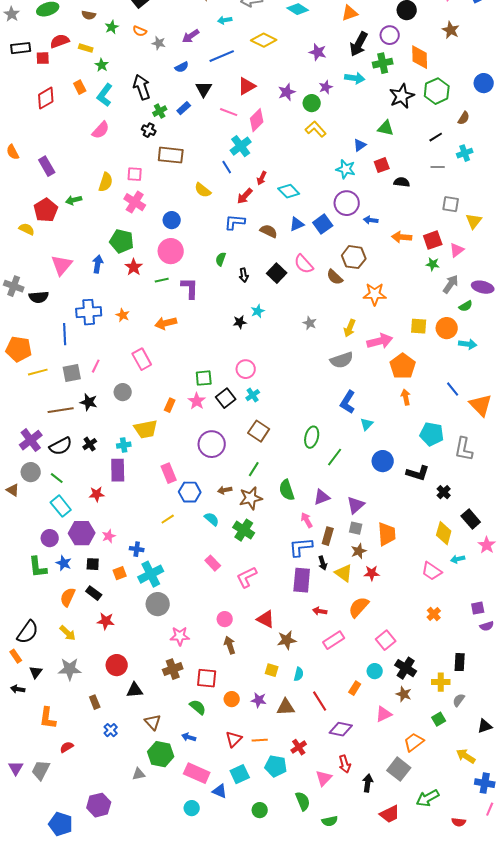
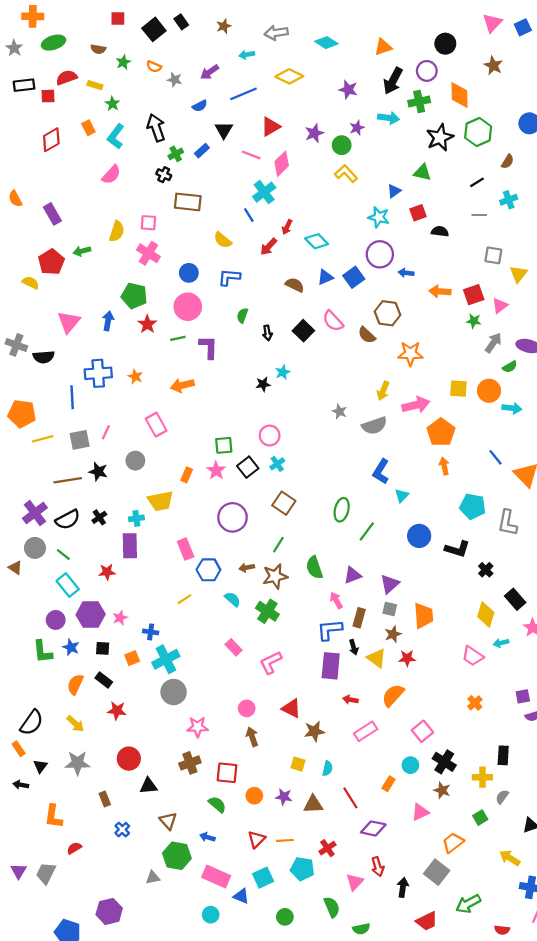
blue L-shape: (235, 222) -> (229, 277), moved
gray star: (310, 323) -> (339, 411), moved

